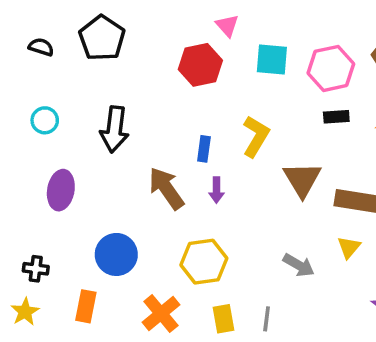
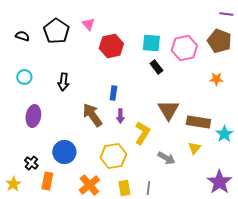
pink triangle: (227, 26) -> (88, 24), moved
black rectangle: (336, 117) -> (156, 67), moved, turned 56
black arrow: (114, 129) -> (63, 82), size x0.7
yellow L-shape: (256, 136) -> (142, 133), moved
black cross: (36, 269) -> (31, 163), moved, turned 32

